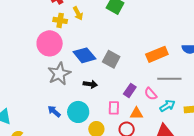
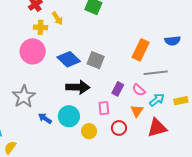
orange rectangle: (157, 54) -> (141, 50), turned -35
gray star: (59, 74) -> (24, 96), moved
black arrow: (90, 84) -> (78, 87), size x1.6
orange triangle: (136, 113) -> (137, 111), moved, turned -48

